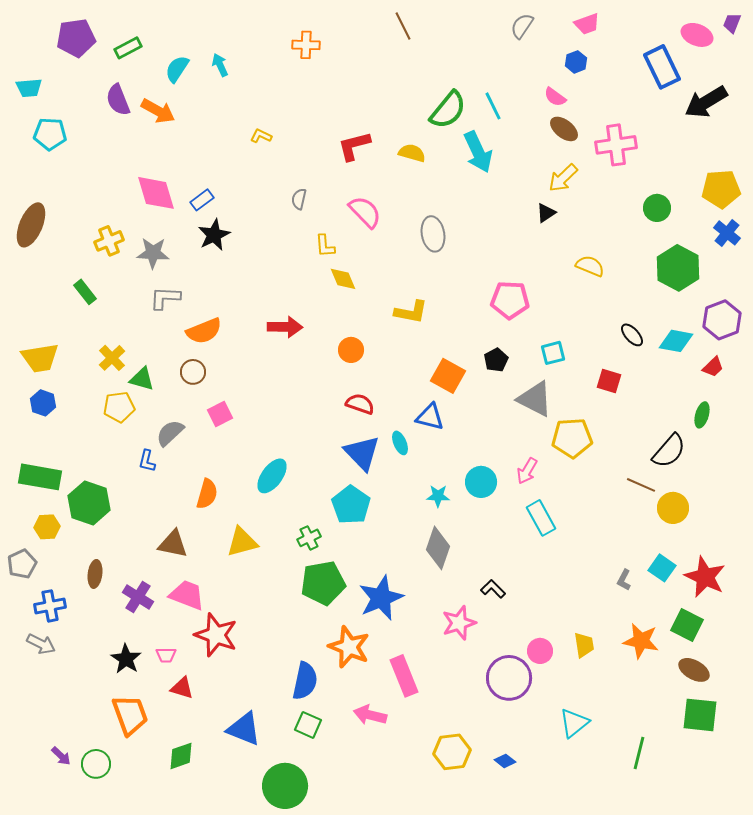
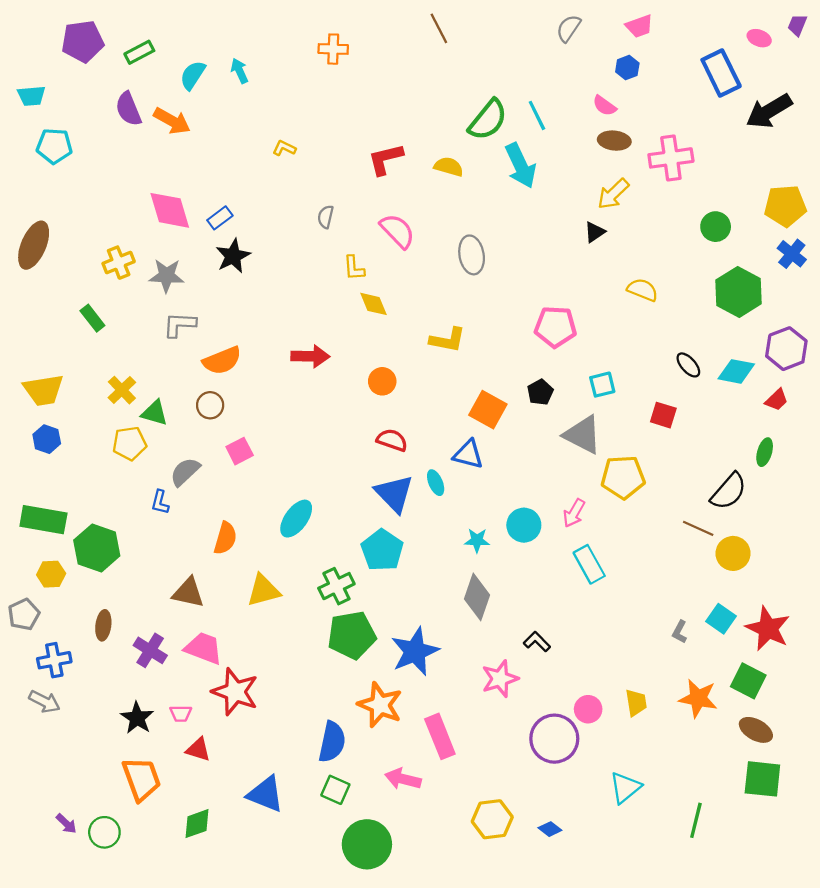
pink ellipse: (697, 35) -> (759, 38), size x0.7
brown ellipse: (564, 129) -> (614, 141), turned -32
green cross: (309, 538) -> (336, 586), size x1.4
green circle: (285, 786) -> (367, 844), moved

